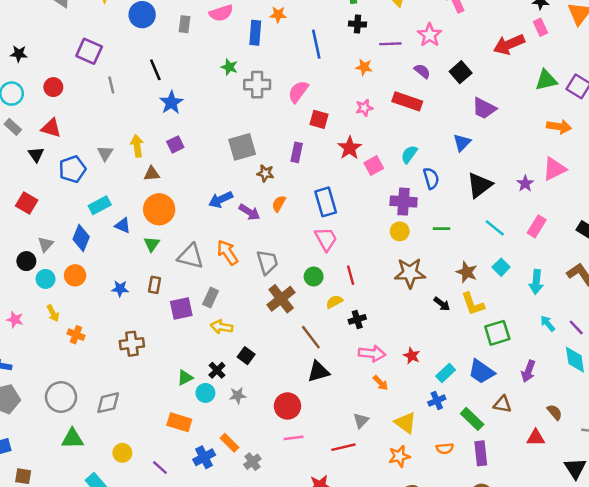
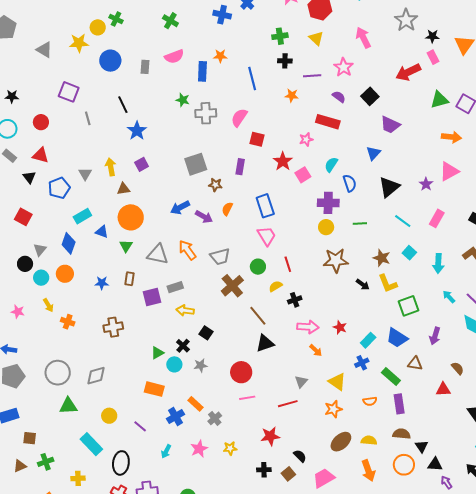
pink star: (364, 108) -> (306, 139), moved
gray trapezoid: (267, 262) -> (220, 257), turned 95
gray rectangle: (211, 298) -> (175, 287), turned 49

